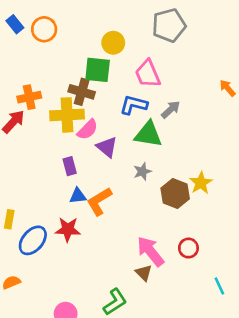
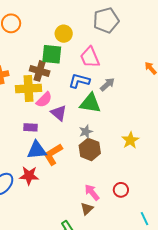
purple rectangle: (70, 166) -> (31, 127), turned -72
brown hexagon: (175, 193) -> (90, 149), moved
blue triangle: (78, 196) -> (37, 150), size x1.5
pink arrow: (150, 251) -> (92, 192), size x0.7
brown triangle: (144, 273) -> (87, 209), turned 32

